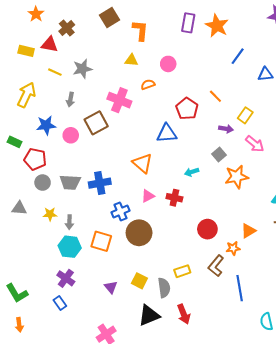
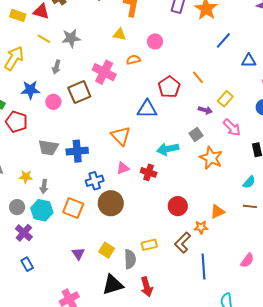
cyan arrow: (192, 172) -> (168, 149), size x1.5
orange star: (237, 177) -> (211, 158), turned 30
gray circle: (43, 183) -> (17, 207), moved
purple cross: (66, 278) -> (24, 233), moved

